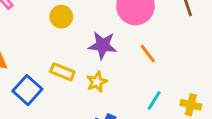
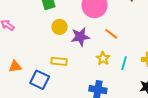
yellow circle: (61, 17) -> (60, 27), moved
yellow star: (97, 82) -> (103, 58), moved

